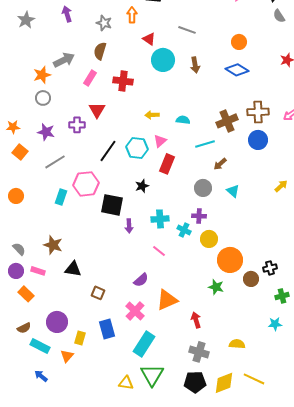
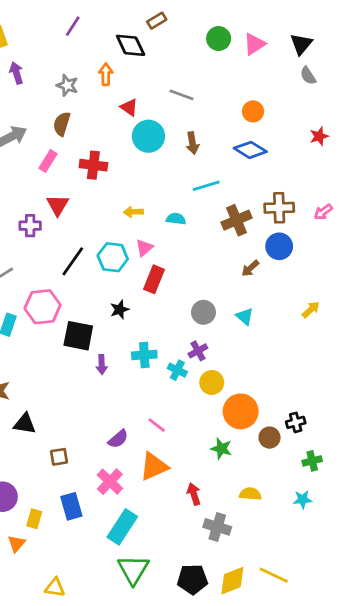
cyan line: (205, 144) -> (206, 186), moved
brown arrow: (220, 164) -> (250, 268), moved
purple cross: (199, 216) -> (198, 351), turned -32
pink line: (159, 251) -> (157, 425), moved
brown square: (98, 293) -> (59, 457), turned -32
yellow semicircle: (237, 344) -> (250, 494), moved
gray cross: (199, 352) -> (217, 527), moved
yellow triangle: (126, 383) -> (55, 588), moved

